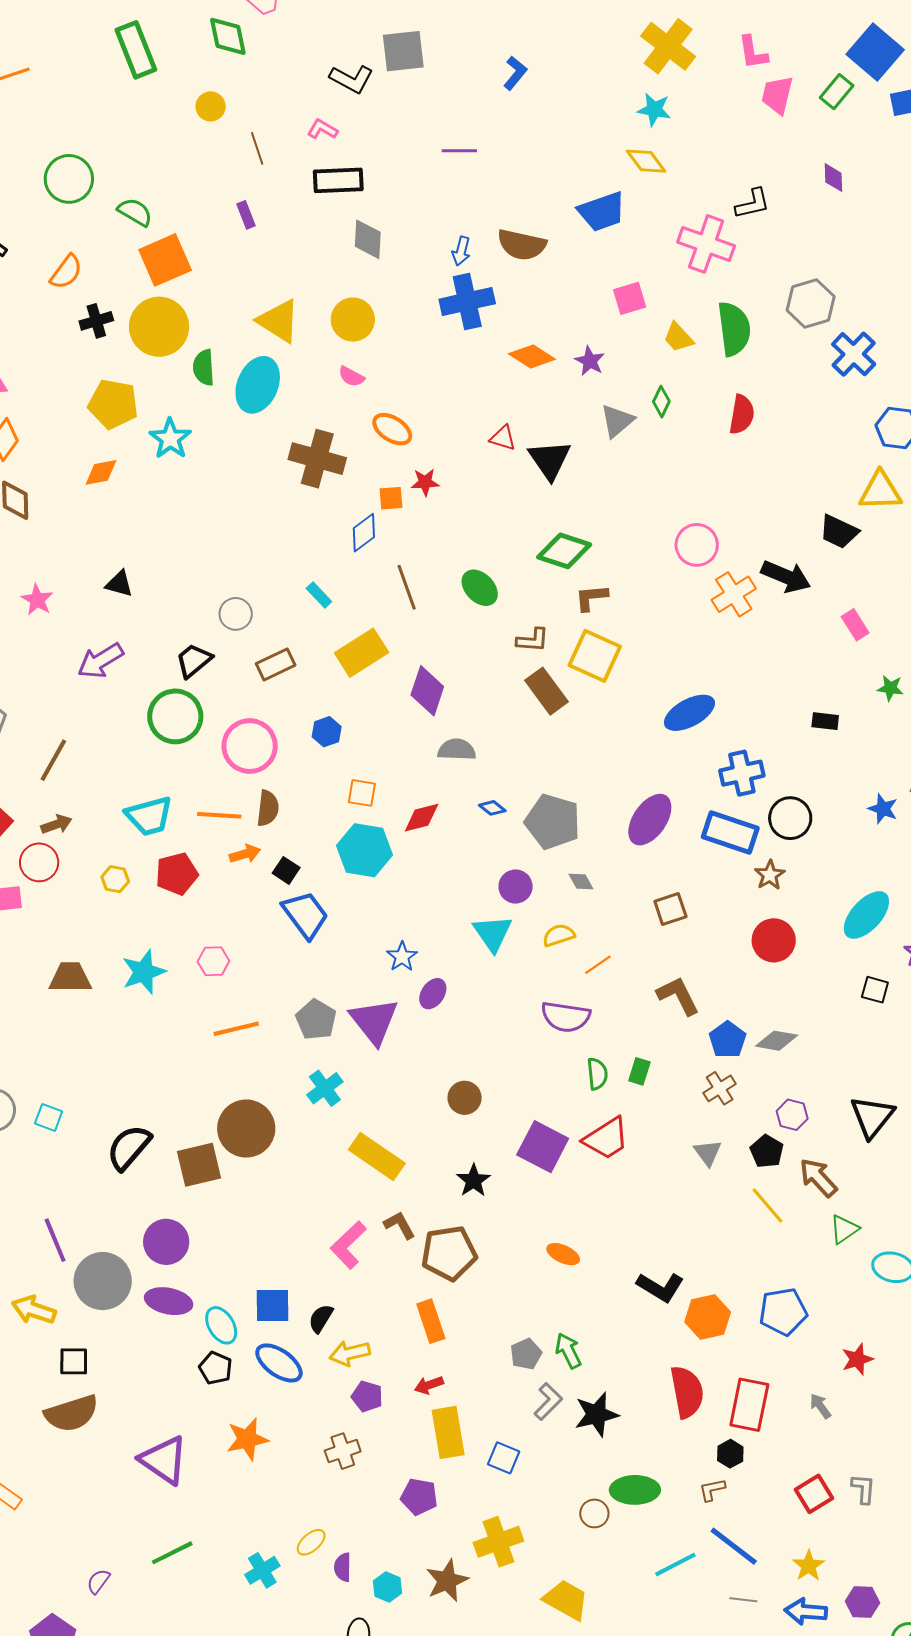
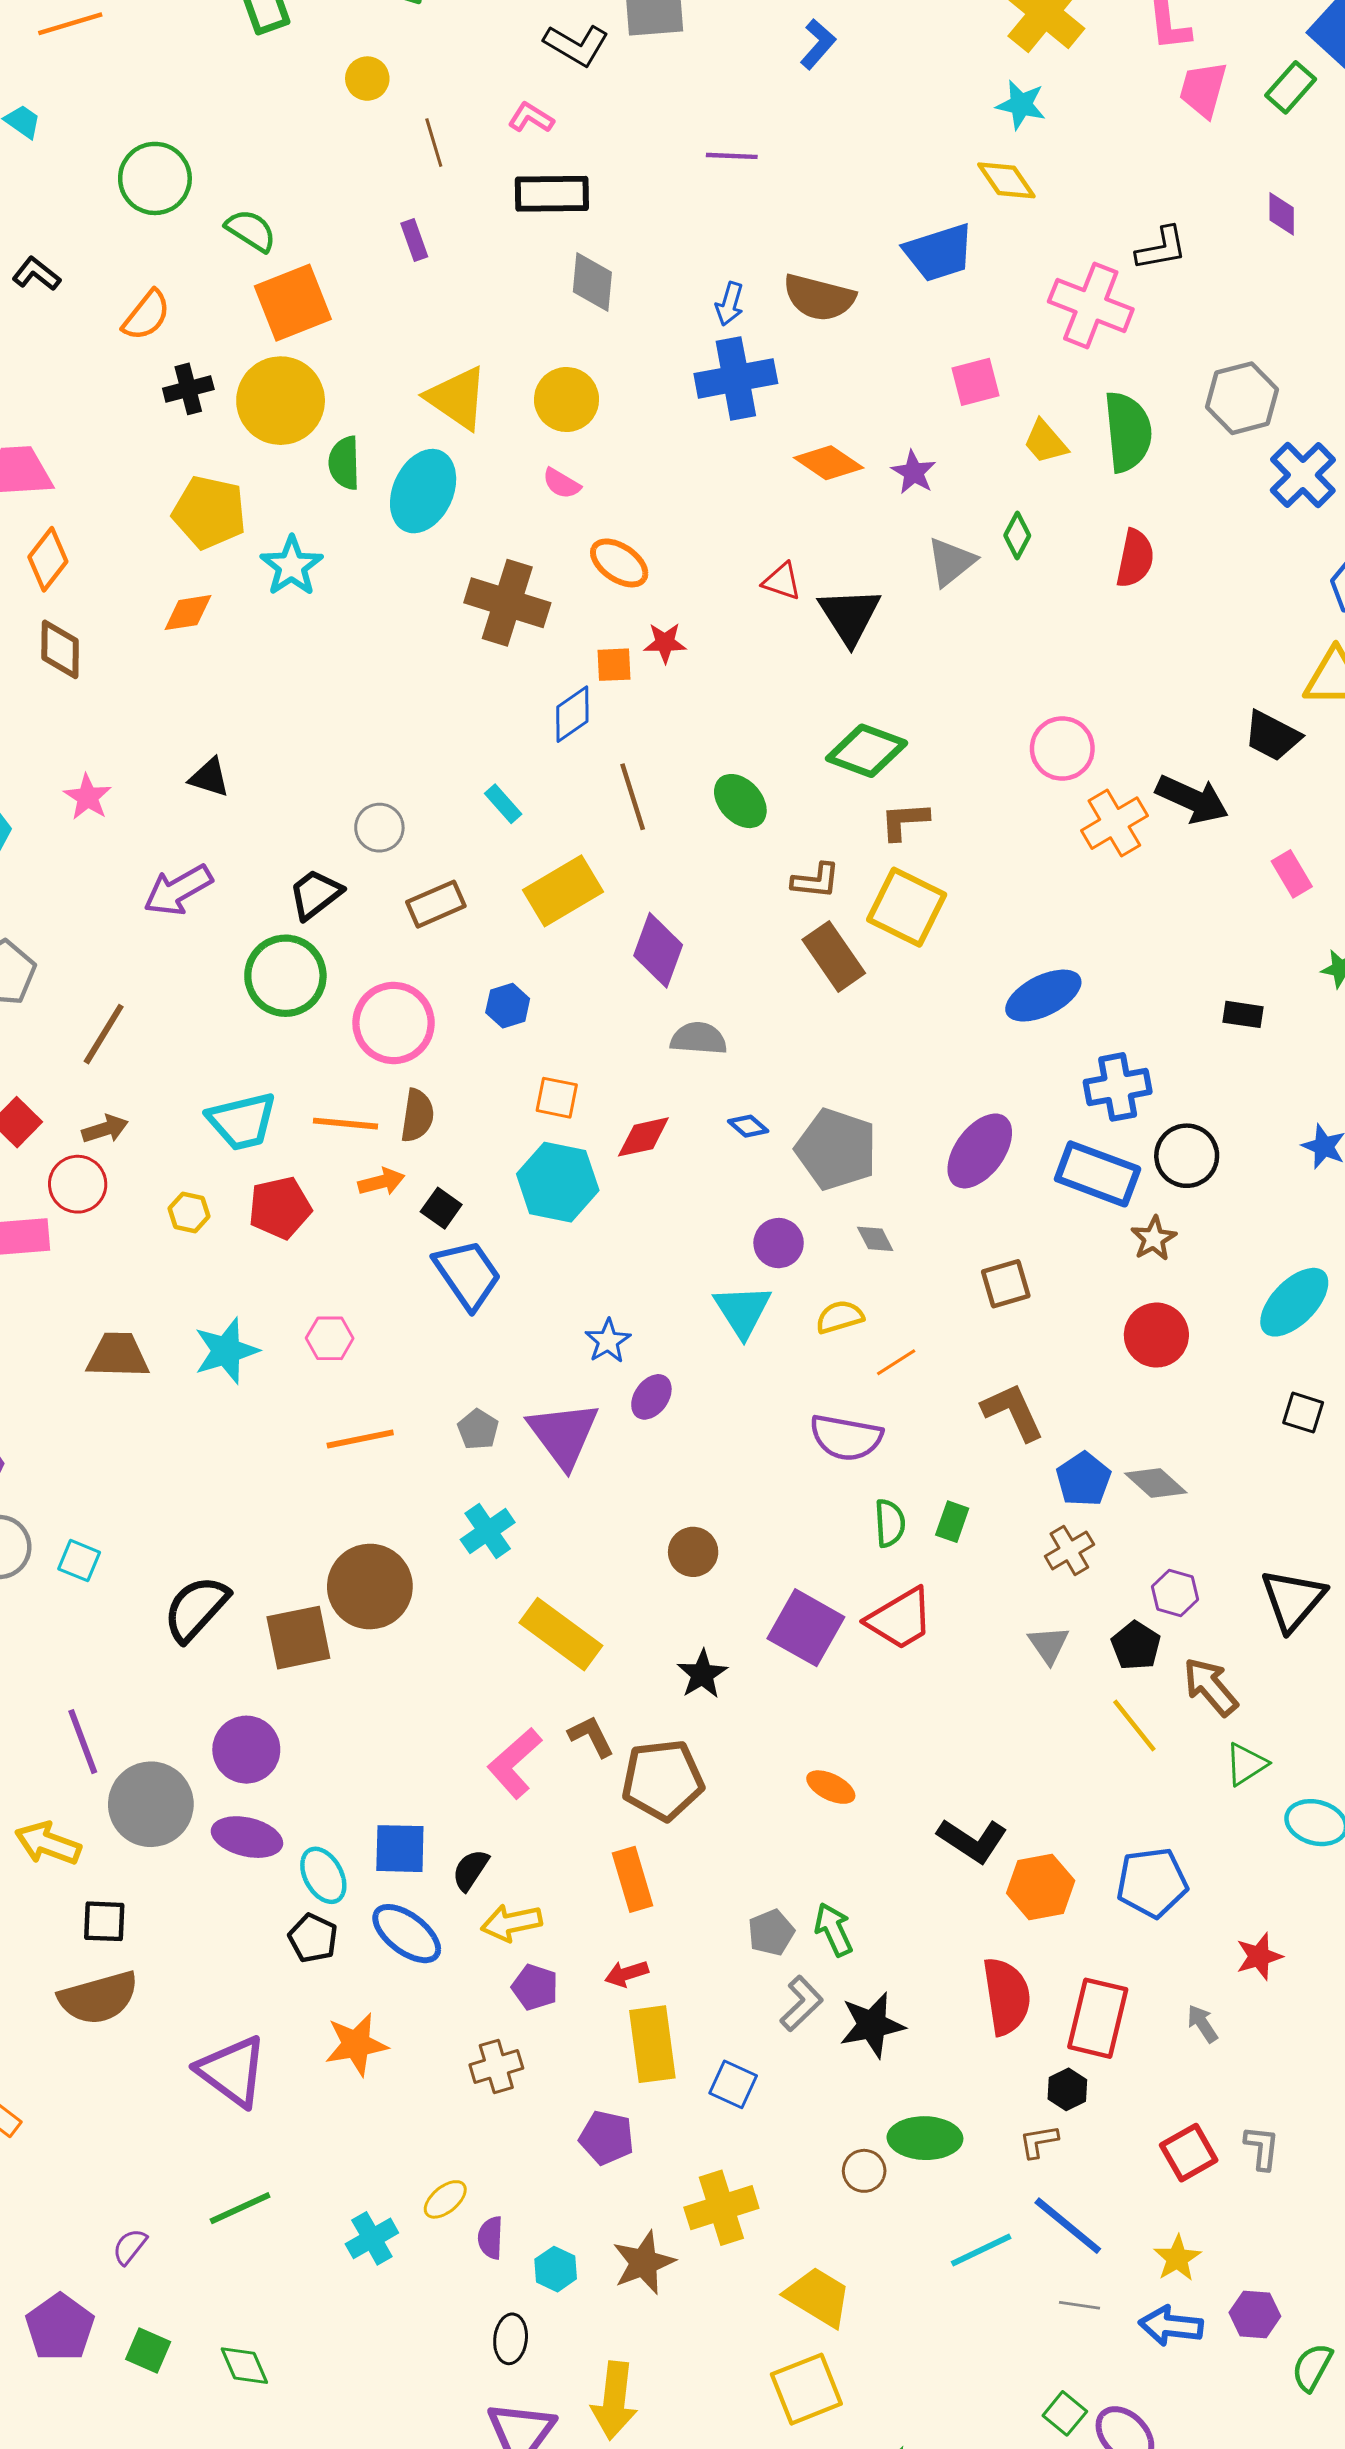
gray pentagon: (316, 1020) -> (478, 1429), size x0.7
gray diamond: (777, 1041) -> (1156, 1483), turned 30

